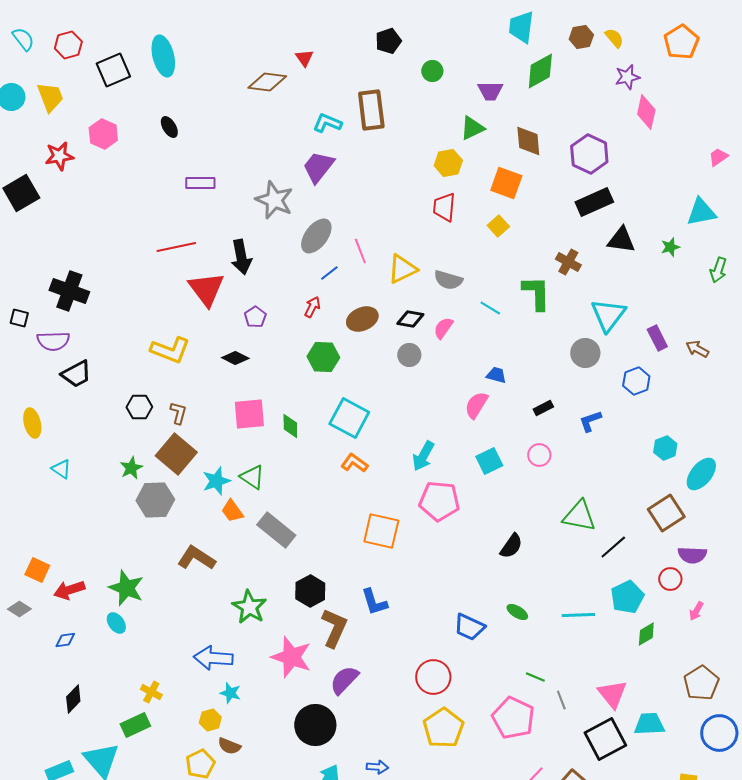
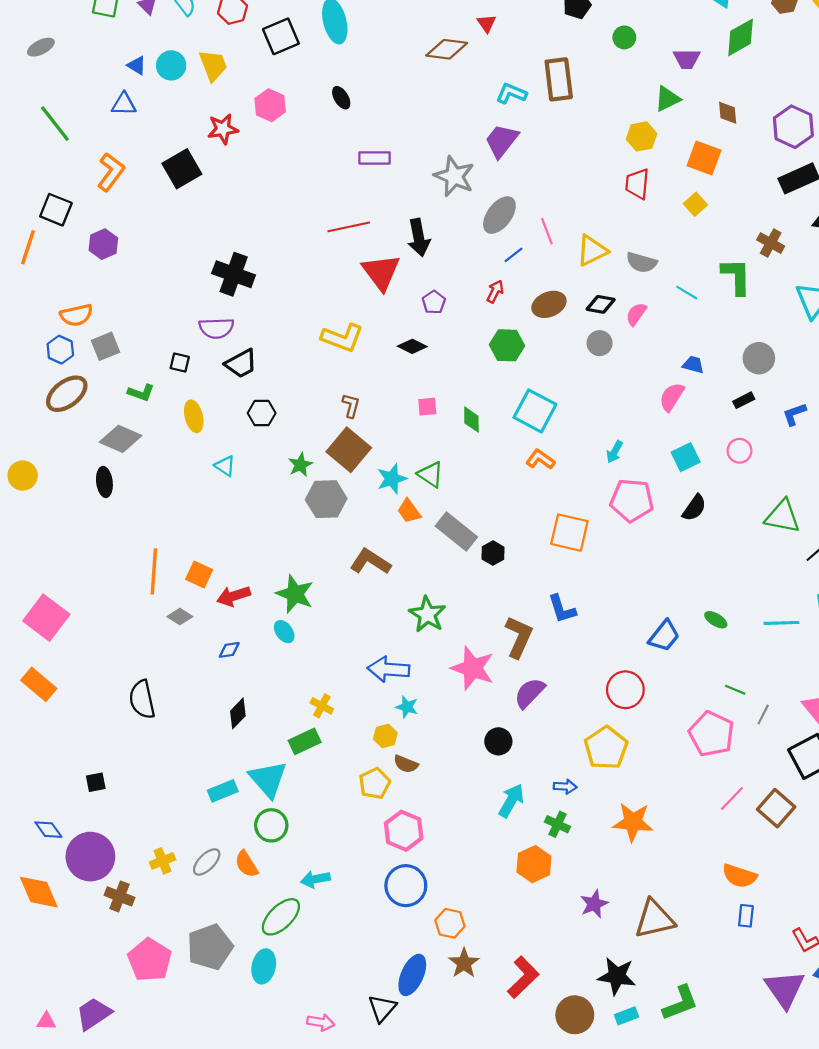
brown diamond: (528, 141) -> (728, 113), size x0.7
black square: (19, 318) -> (180, 363), moved
gray circle: (585, 353) -> (759, 358), moved
black hexagon: (139, 407) -> (262, 413), moved
pink square: (249, 414) -> (427, 407), size x0.6
cyan arrow: (423, 456) -> (615, 452), size x0.7
black semicircle: (511, 546) -> (694, 508), moved
black hexagon: (310, 591) -> (493, 553), moved, size x0.7
blue trapezoid: (469, 627) -> (664, 636), turned -76
gray line: (561, 700) -> (763, 714), turned 48
black circle: (315, 725) -> (498, 741), size x0.6
yellow pentagon: (443, 728) -> (606, 748), moved

